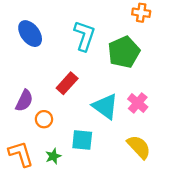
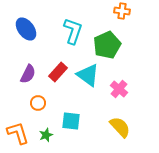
purple semicircle: (24, 101) -> (28, 74), moved
cyan triangle: (105, 106) -> (88, 75), moved

